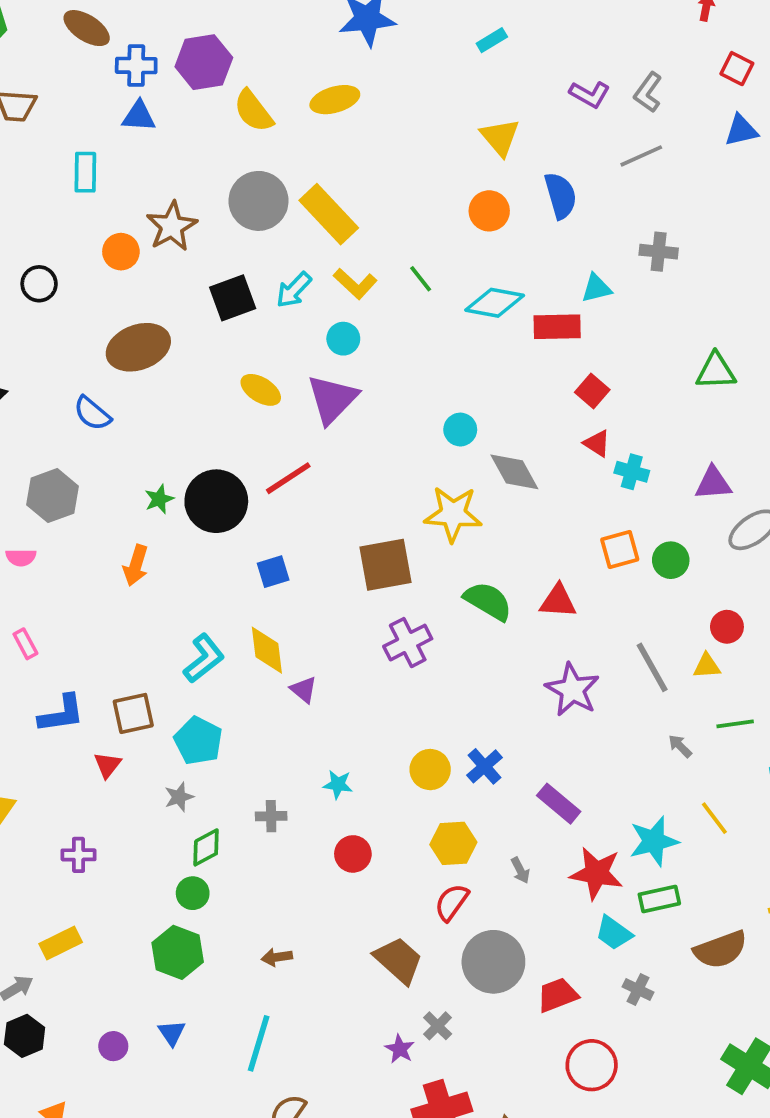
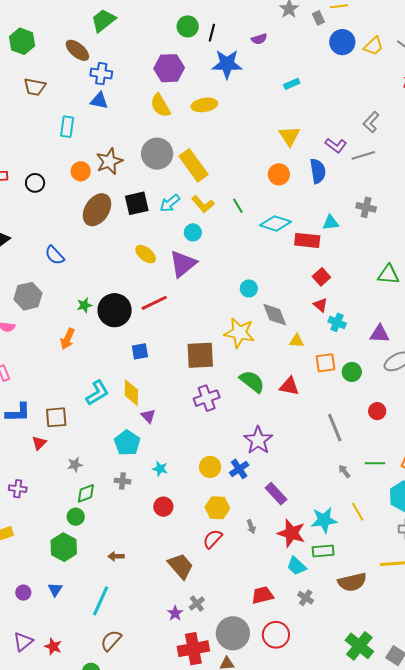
purple hexagon: (204, 62) -> (169, 68), moved
purple L-shape: (590, 94) -> (336, 145), moved
brown ellipse: (138, 347) -> (97, 210), moved, turned -44
yellow triangle: (707, 666) -> (297, 341), moved
purple star: (572, 690) -> (258, 440), moved
cyan pentagon: (198, 741) -> (127, 443), moved
gray circle: (493, 962) -> (233, 633), moved

